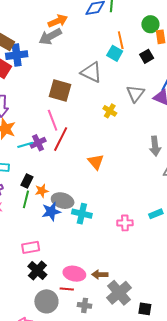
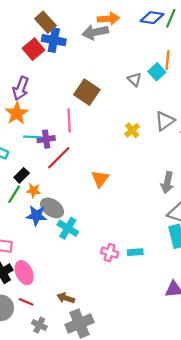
gray triangle: (91, 72) -> (134, 79), moved, size x0.6
red line: (61, 139) -> (59, 158), moved
cyan rectangle: (156, 214) -> (135, 252), moved
pink ellipse: (74, 274) -> (24, 273), moved, turned 35

